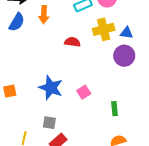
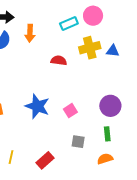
purple circle: (124, 56) -> (110, 106), moved
green rectangle: (114, 109) -> (107, 134), moved
gray square: (49, 123) -> (78, 142), moved

